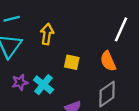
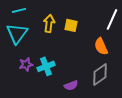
yellow square: (72, 62) -> (71, 25), moved
cyan cross: (43, 85) -> (46, 66), turned 30

